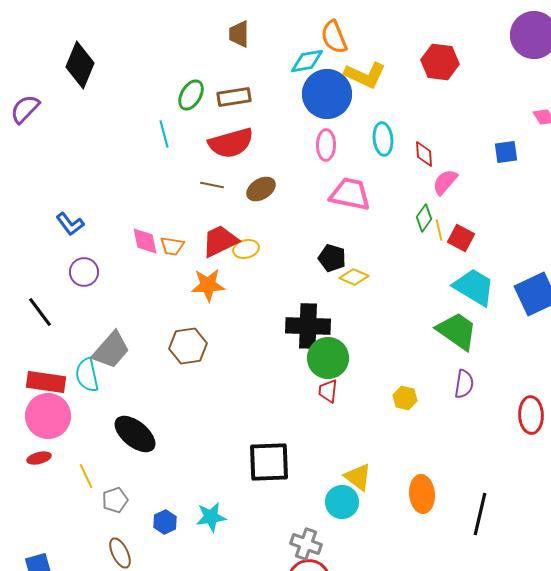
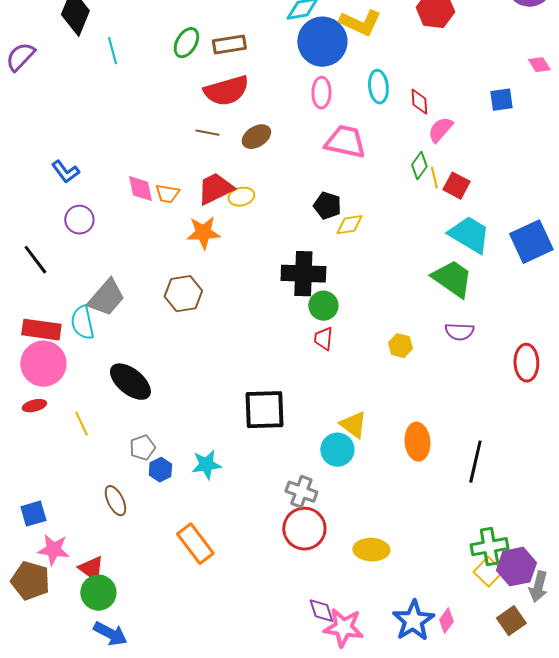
cyan line: (164, 134) -> (112, 51), moved
yellow diamond: (354, 277) -> (349, 225), turned -32
green circle: (328, 358) -> (323, 306), size x0.7
purple semicircle: (464, 384) -> (459, 332), turned 84
gray pentagon: (115, 500) -> (142, 448), moved

